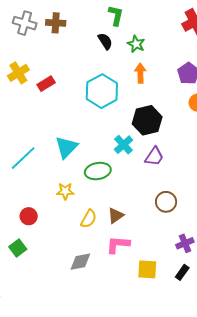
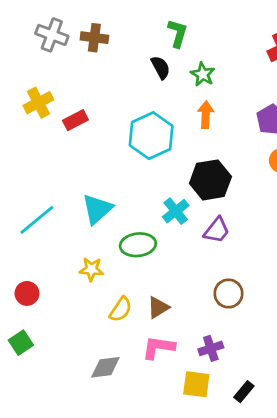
red circle: (29, 216) -> (27, 293), moved
purple cross: (185, 243) -> (211, 348), moved

